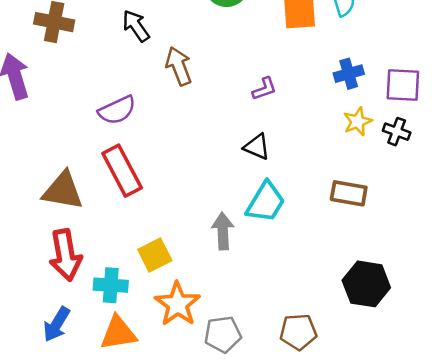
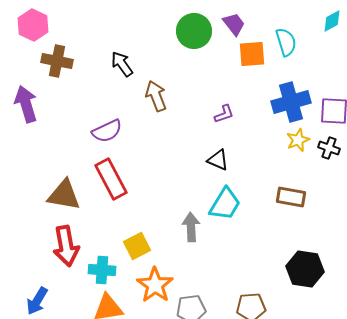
blue cross: (349, 74) -> (291, 102), size x1.6
blue arrow: (57, 324) -> (37, 301), moved

